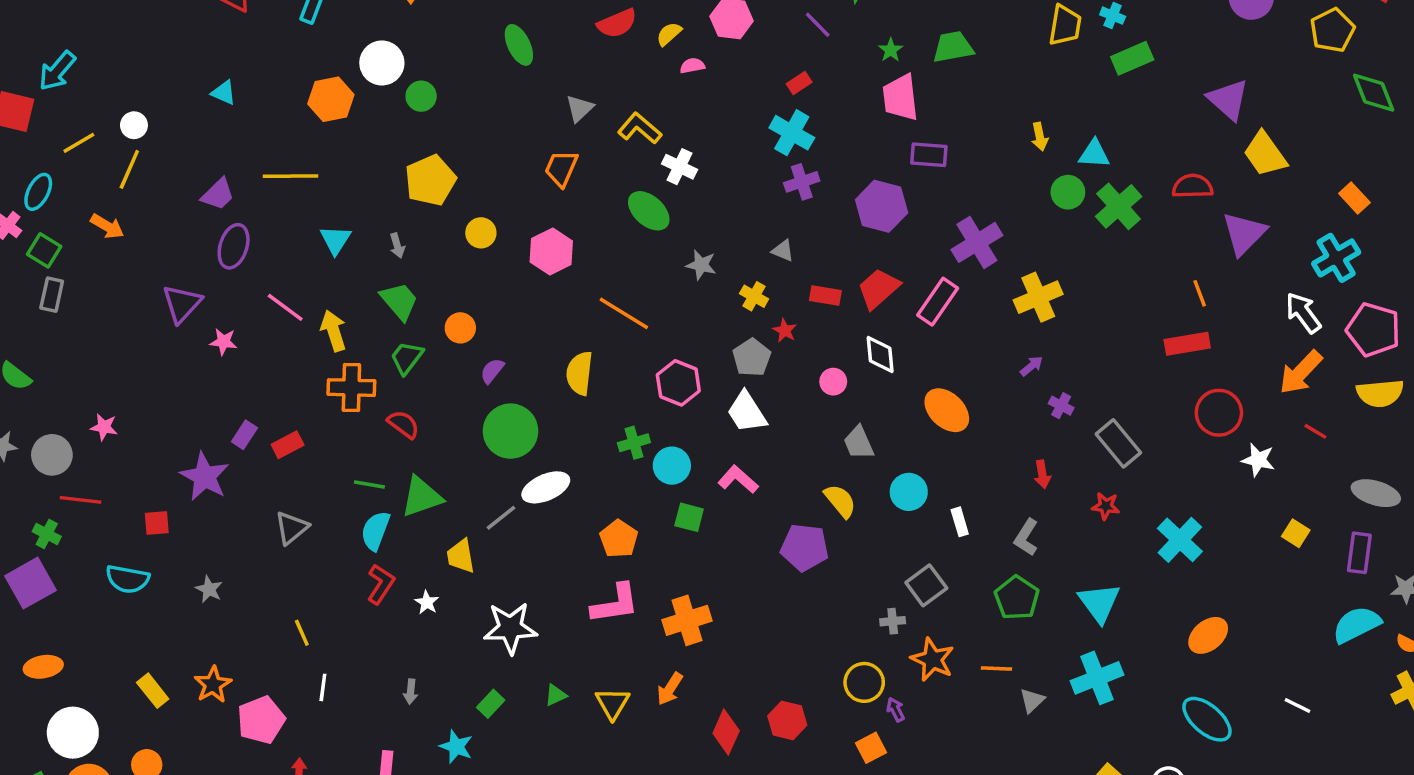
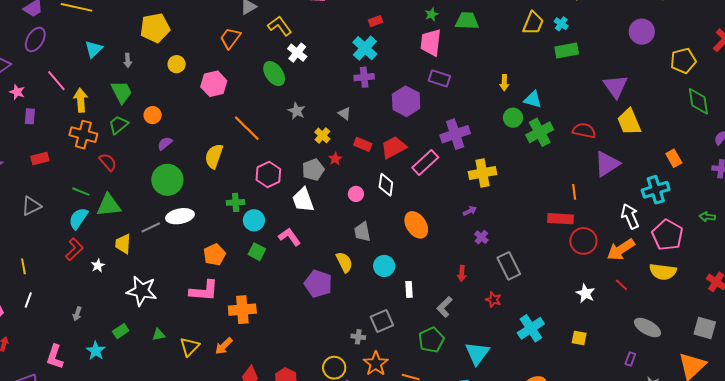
red circle: (1219, 413) -> (583, 241), moved
purple rectangle: (244, 435) -> (30, 116), moved, turned -42
yellow square: (1296, 533) -> (579, 338), moved, turned -35
purple rectangle: (1359, 553) -> (630, 359), size x0.6

